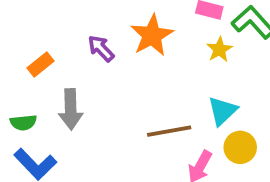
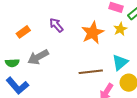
orange star: (152, 35) -> (93, 33), moved
gray arrow: (71, 109) -> (38, 57), turned 60

